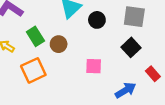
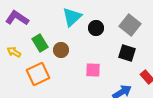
gray square: (134, 17) -> (130, 25), turned 30
black square: (131, 47) -> (127, 53), turned -30

